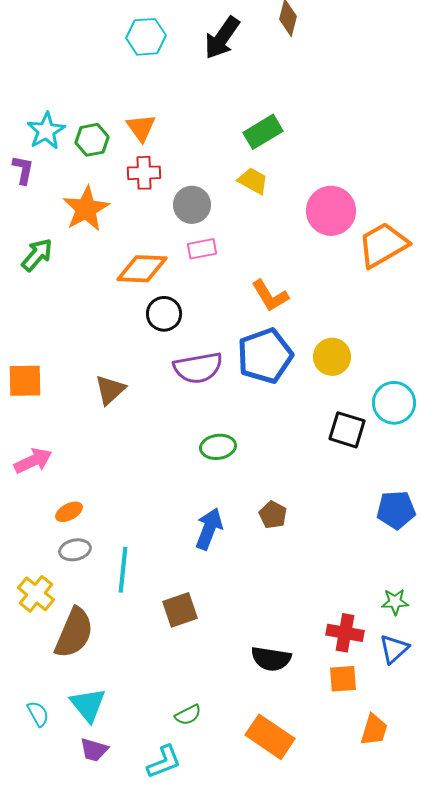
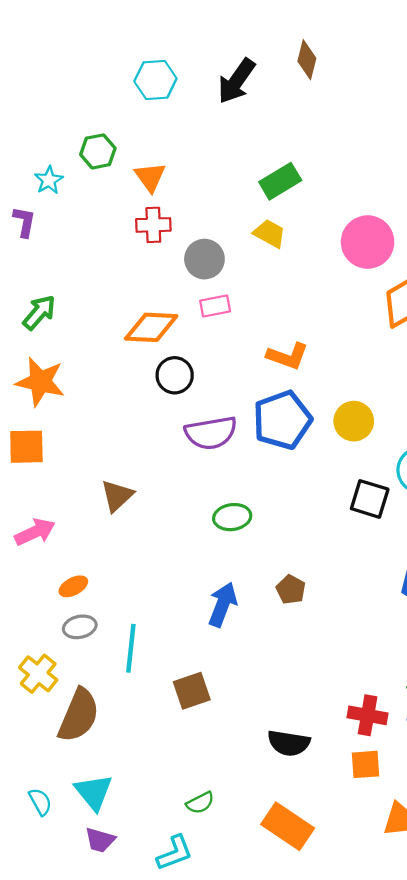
cyan star: (46, 131) -> (49, 180), size x0.7
green hexagon: (92, 140) -> (98, 151), moved
orange star: (86, 209) -> (40, 382), moved, turned -30
pink circle: (331, 211) -> (368, 242), moved
orange L-shape: (270, 296) -> (288, 356), turned -39
brown triangle: (110, 390) -> (117, 496), moved

